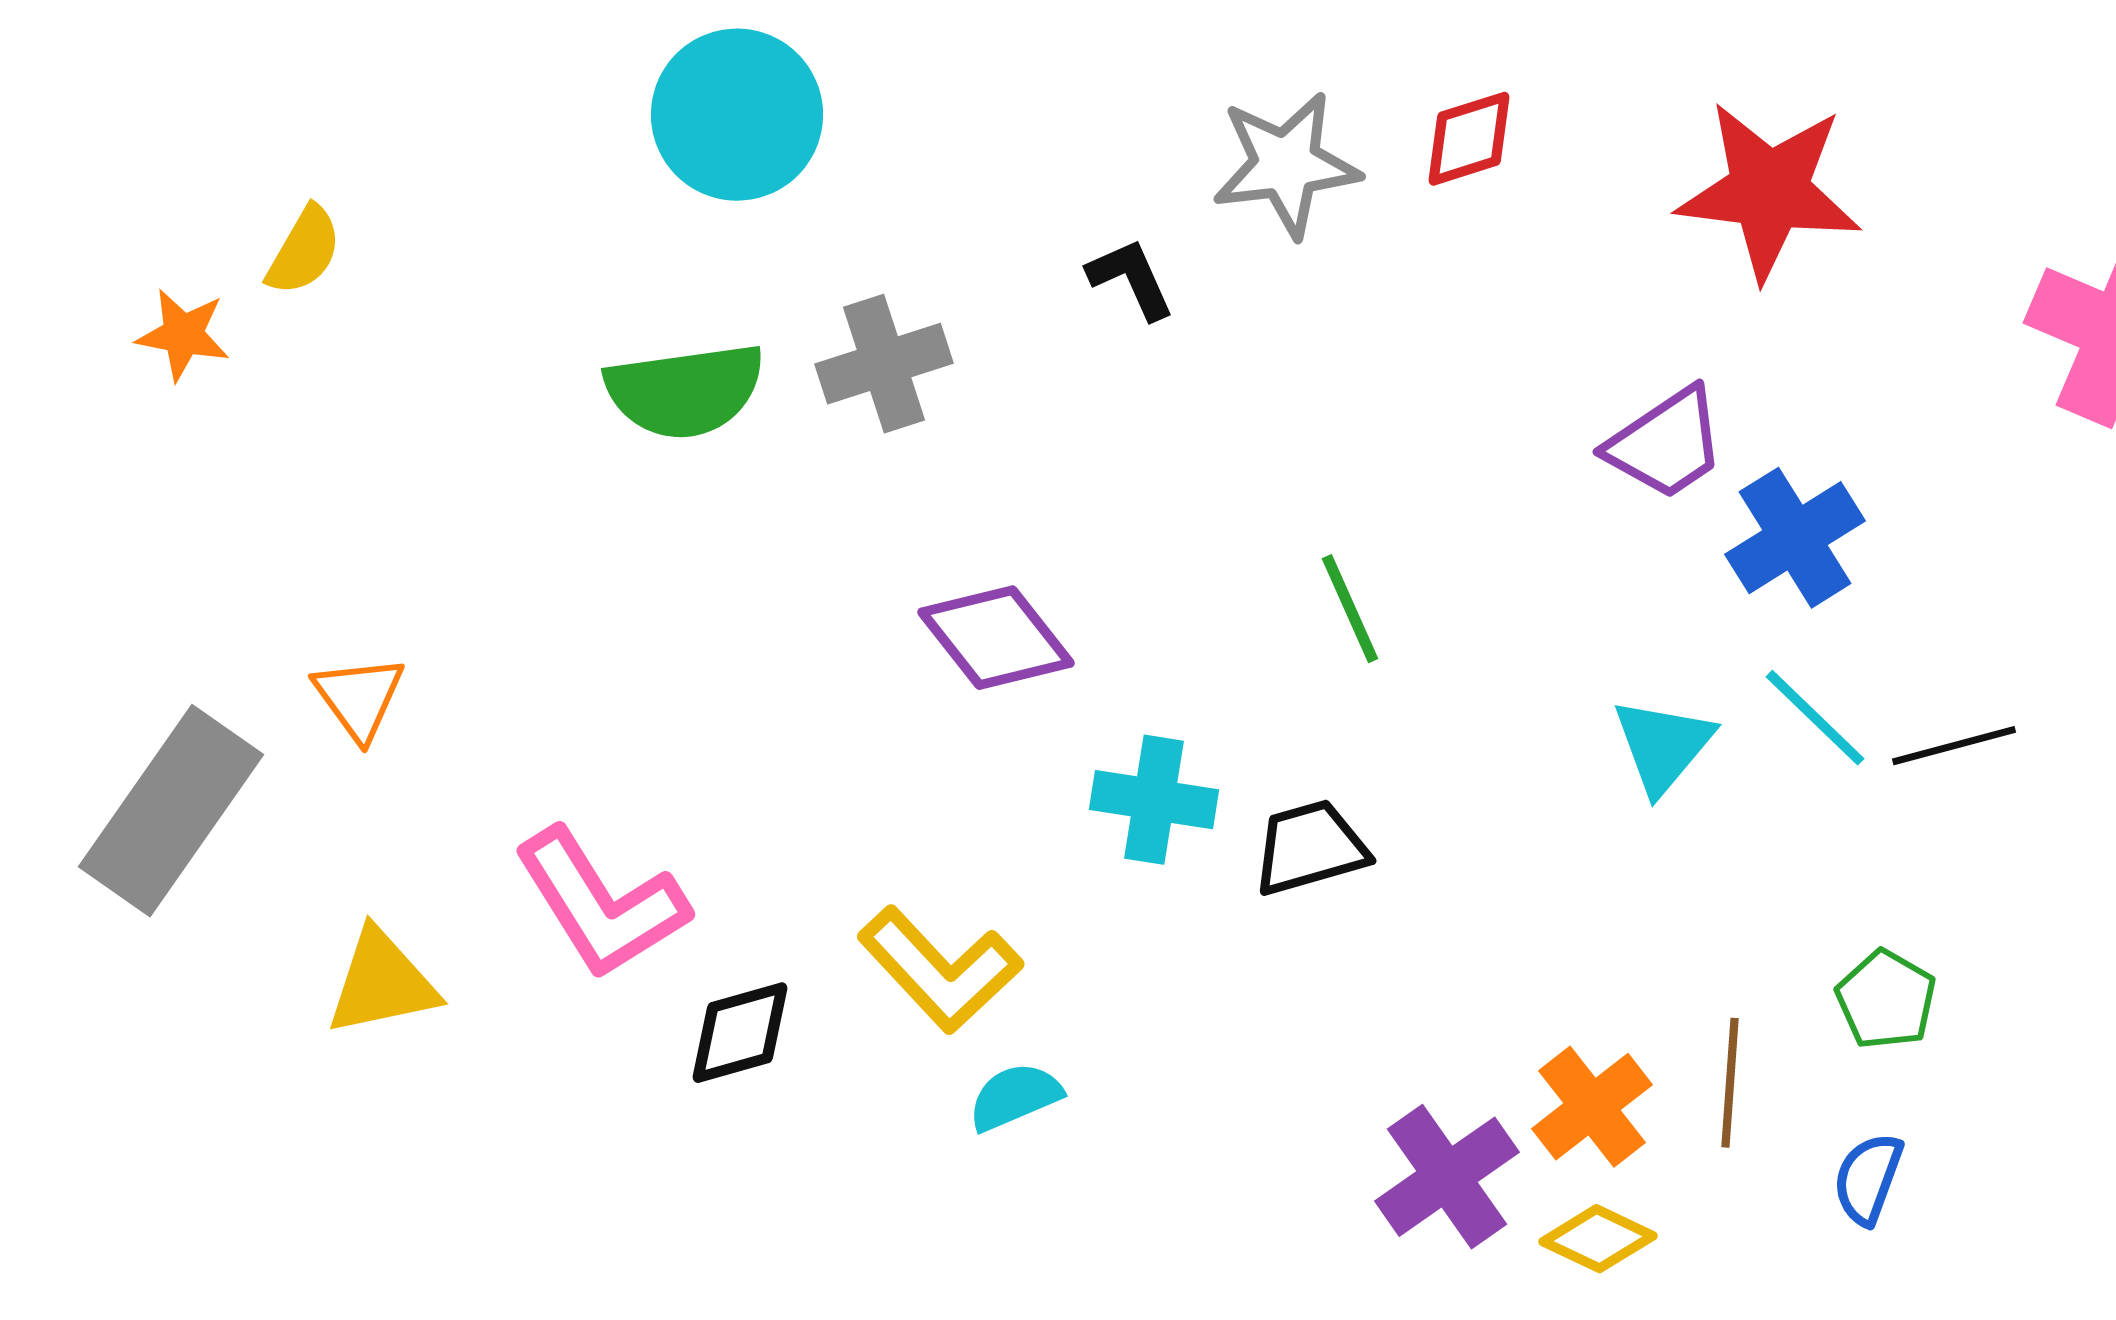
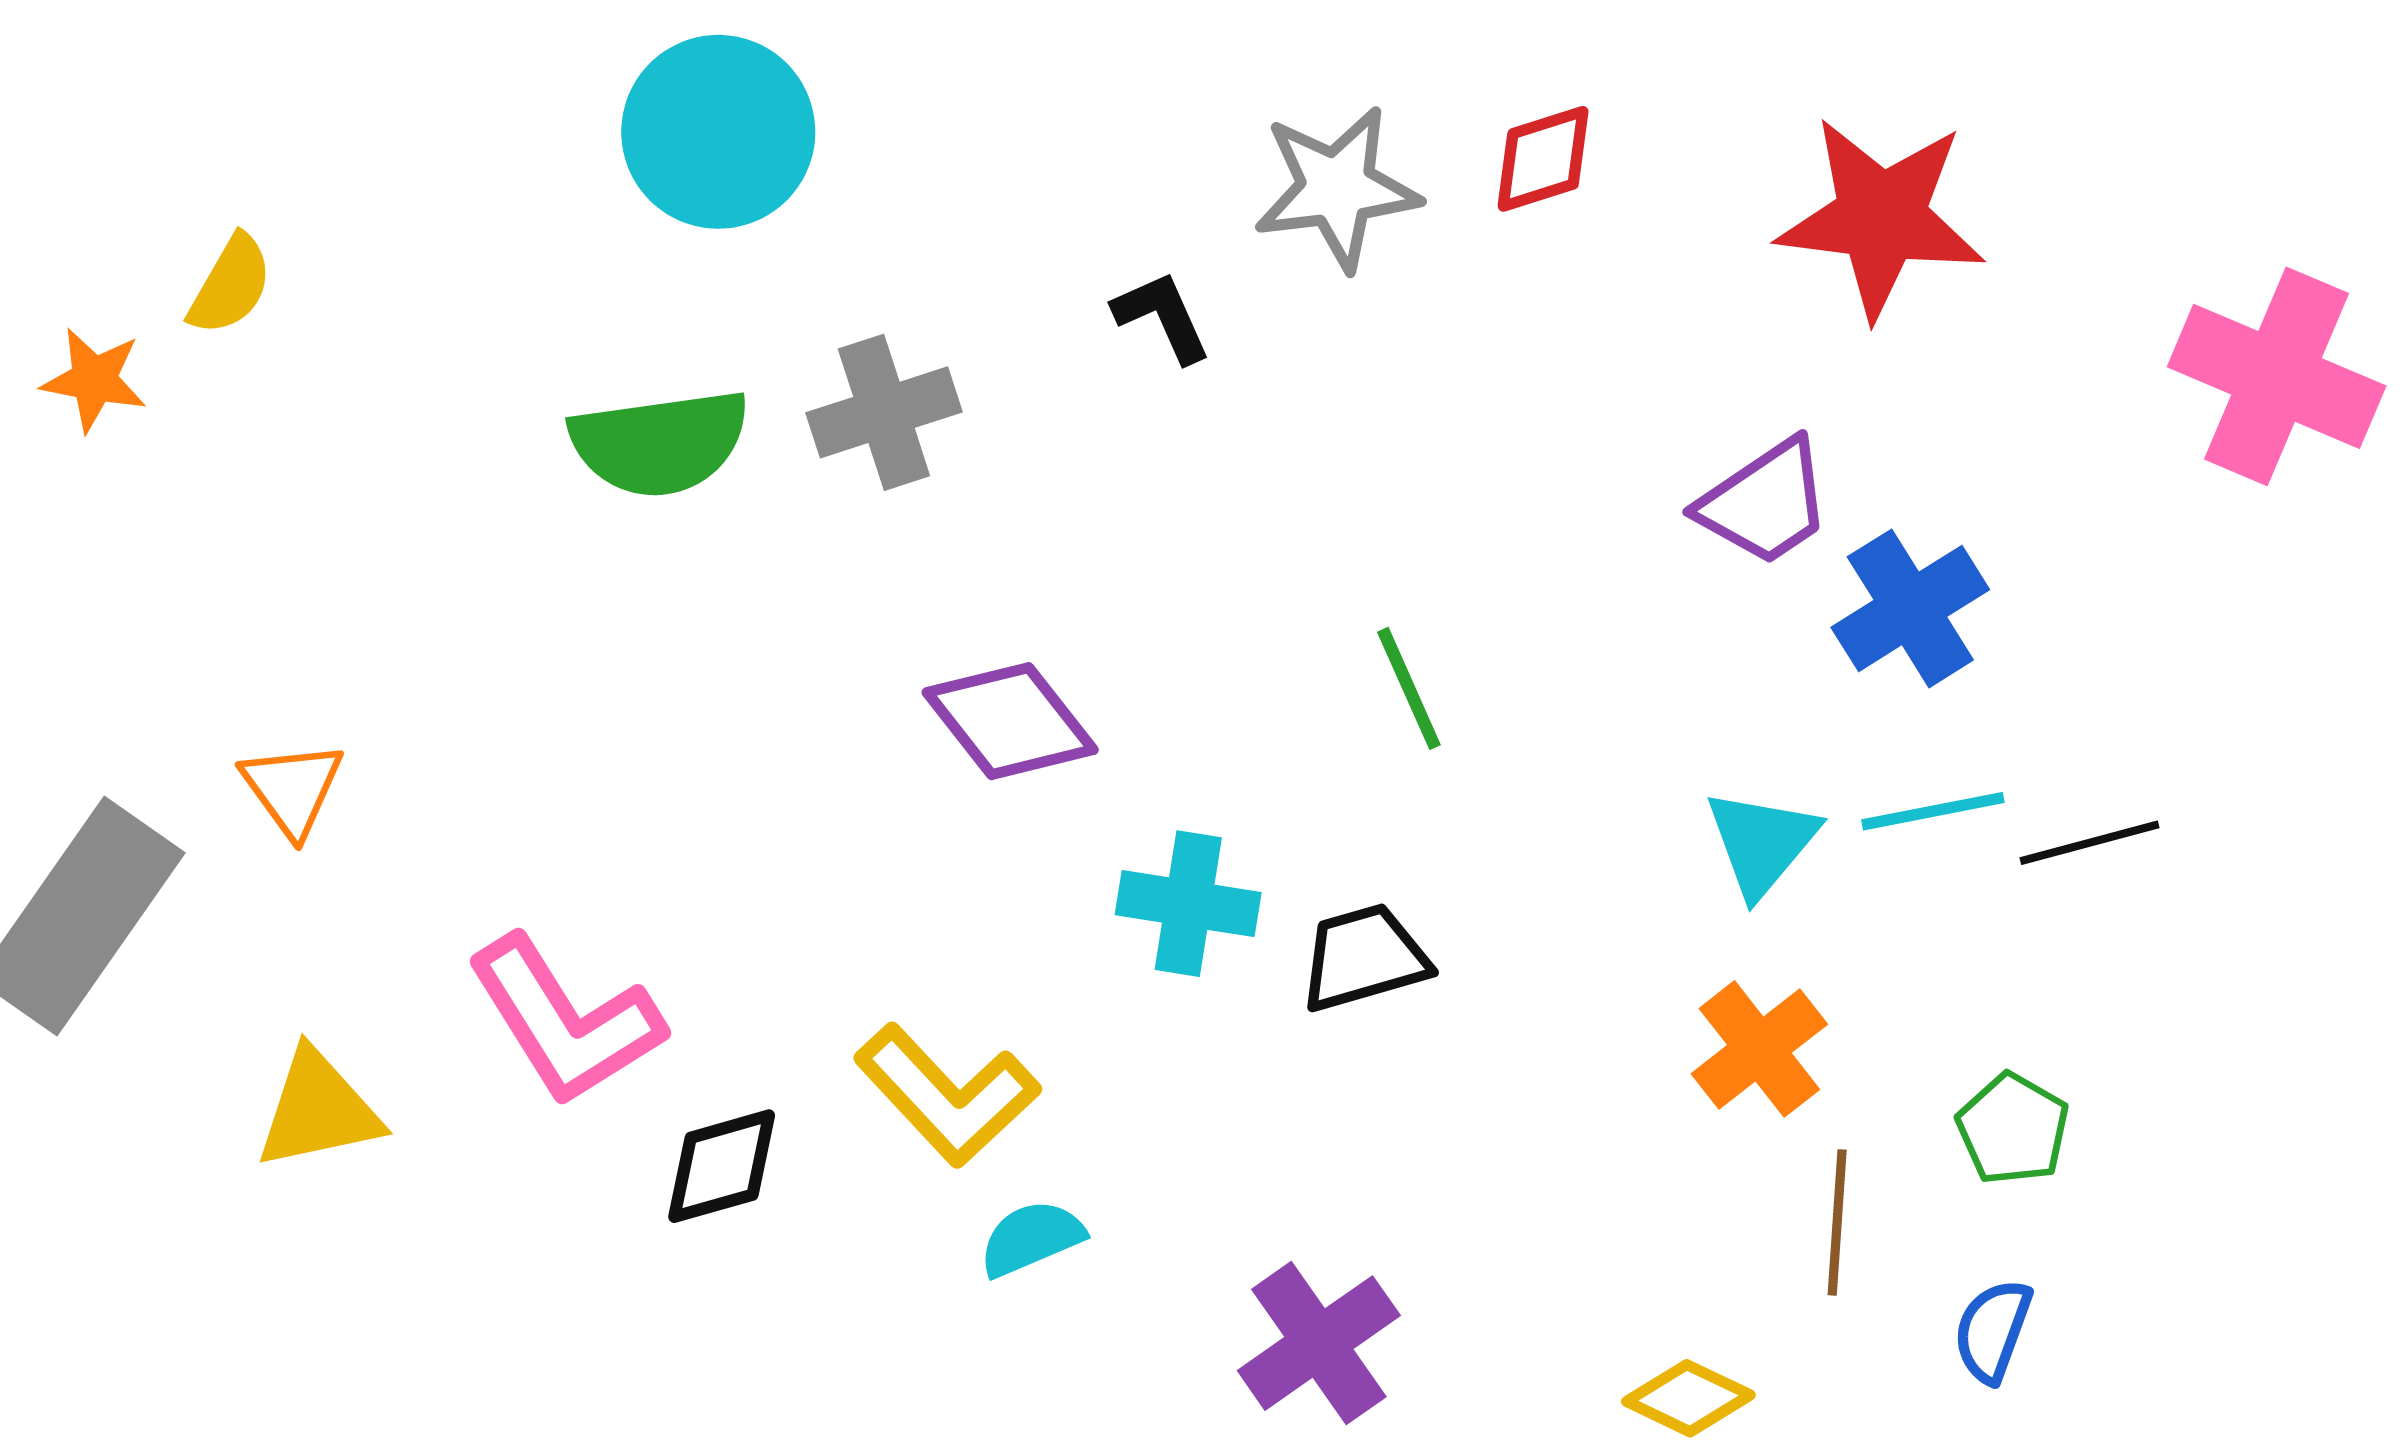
cyan line: (1815, 718) -> (1933, 811), turned -55
orange cross: (1592, 1107) -> (1759, 1049), moved
purple cross: (1447, 1177) -> (1319, 1343), moved

